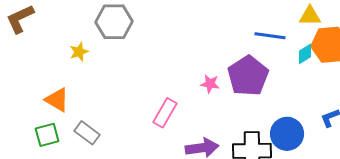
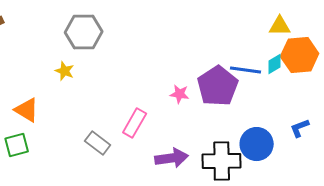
blue line: (270, 36) -> (246, 70), moved
yellow star: (79, 52) -> (65, 71), moved, turned -30
gray rectangle: (87, 133) -> (98, 143), moved

